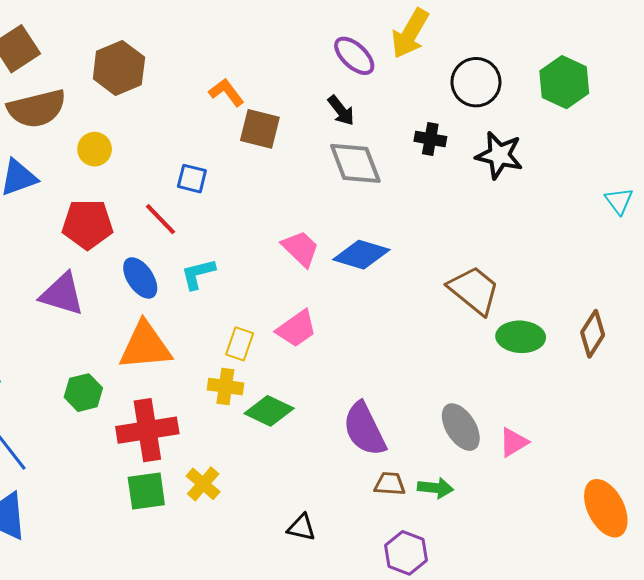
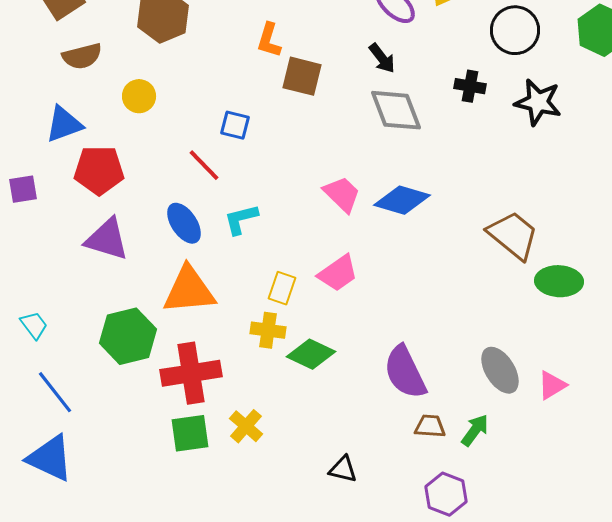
orange L-shape: (226, 92) -> (269, 40), turned -126
brown semicircle: (37, 109) -> (82, 56), size x0.7
red pentagon: (87, 224) -> (99, 170), moved
green hexagon: (83, 393) -> (128, 336), size x1.5
green arrow: (435, 488) -> (475, 430), turned -60

